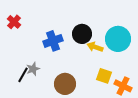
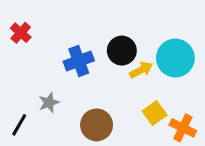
yellow arrow: (95, 47) -> (141, 70), turned 133
black line: (23, 75) -> (19, 125), moved
yellow square: (104, 76) -> (155, 113), turned 35

